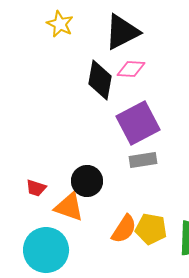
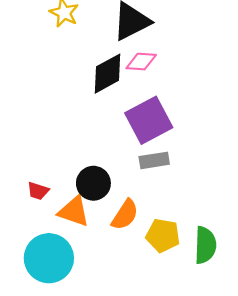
black diamond: (100, 80) -> (108, 74), turned 51
orange semicircle: (124, 229) -> (125, 215), moved

